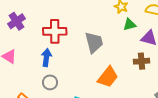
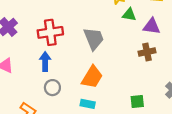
green triangle: (130, 24) -> (129, 15), turned 32
orange trapezoid: (108, 77) -> (92, 77), moved

